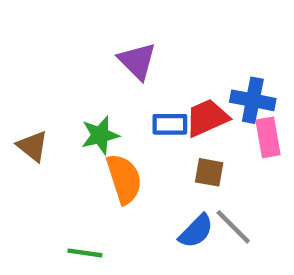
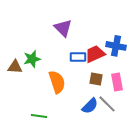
green star: (100, 135) -> (32, 59), moved
pink rectangle: (268, 137) -> (117, 82), moved
brown triangle: (33, 146) -> (15, 67), turned -35

